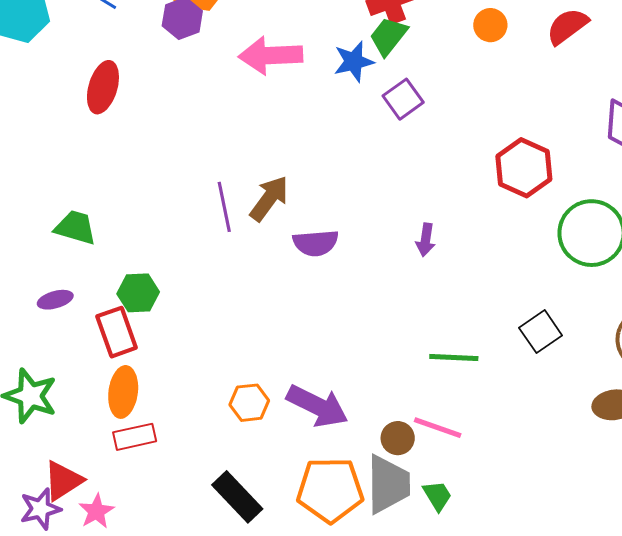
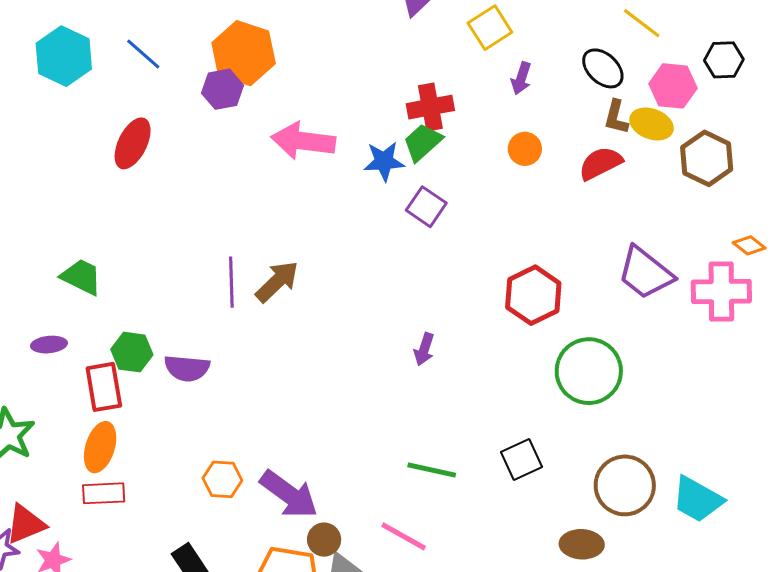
purple square: (403, 99) -> (426, 207), turned -30
purple semicircle: (316, 243) -> (187, 368), moved
brown circle: (398, 438) -> (324, 540), moved

